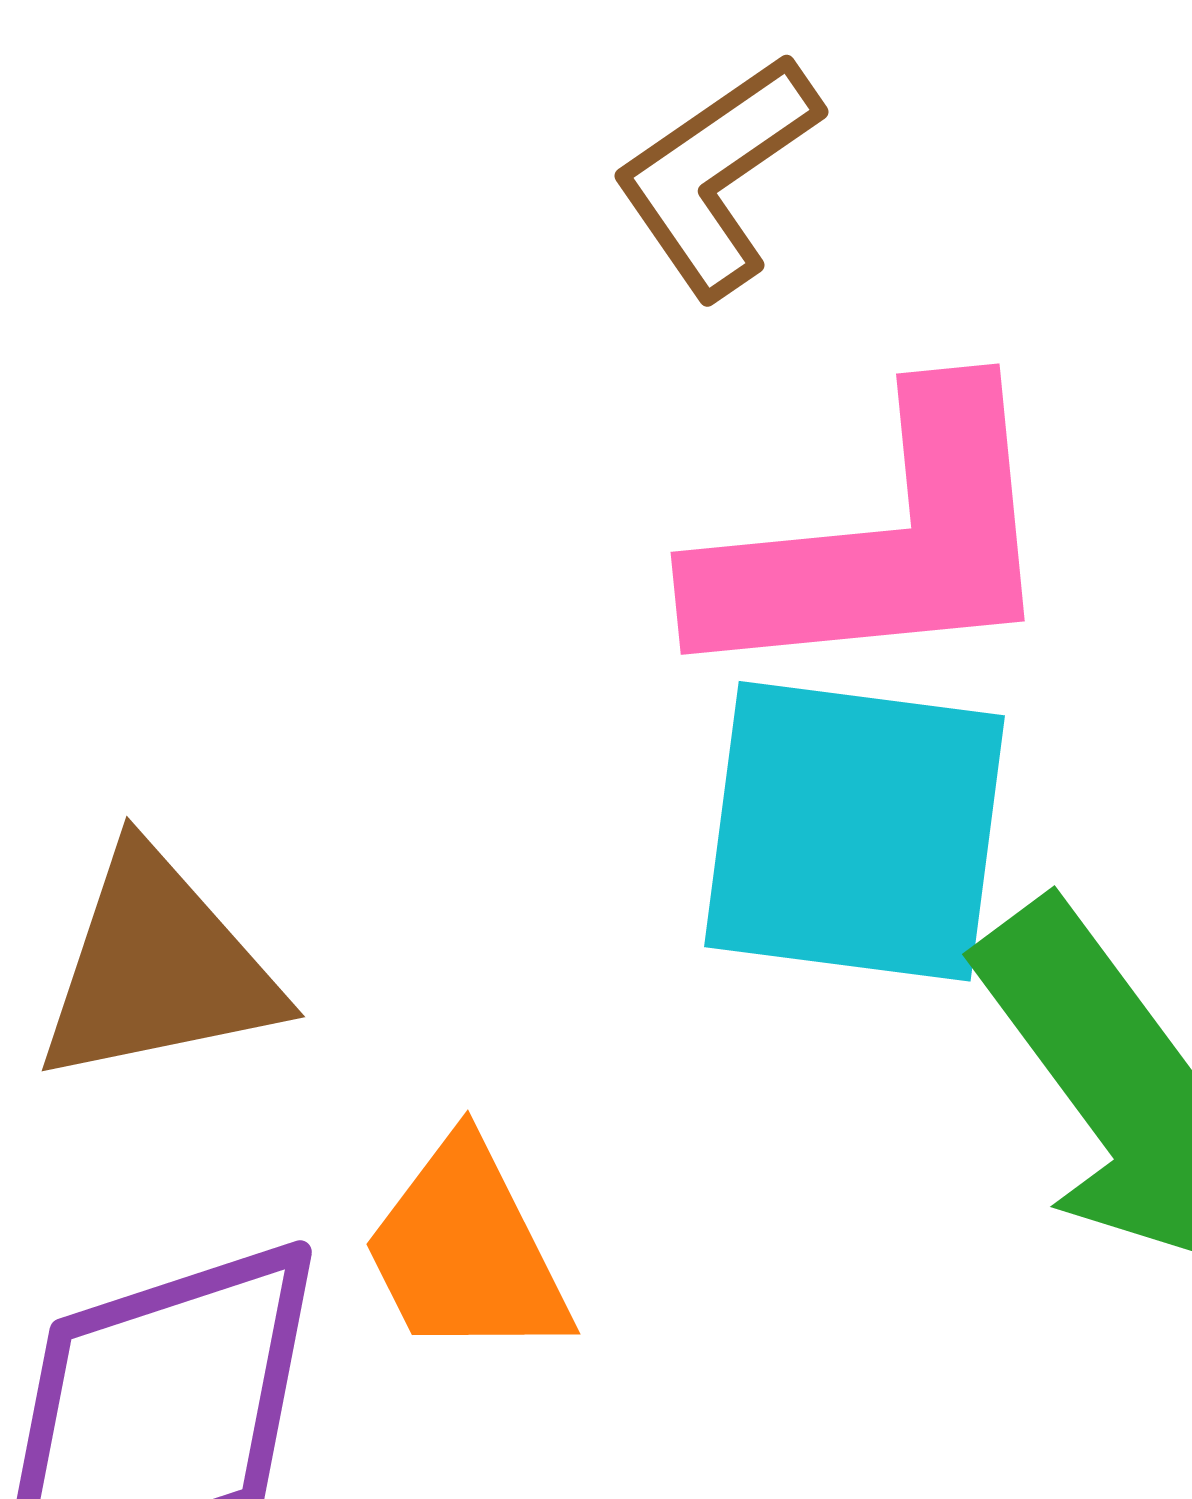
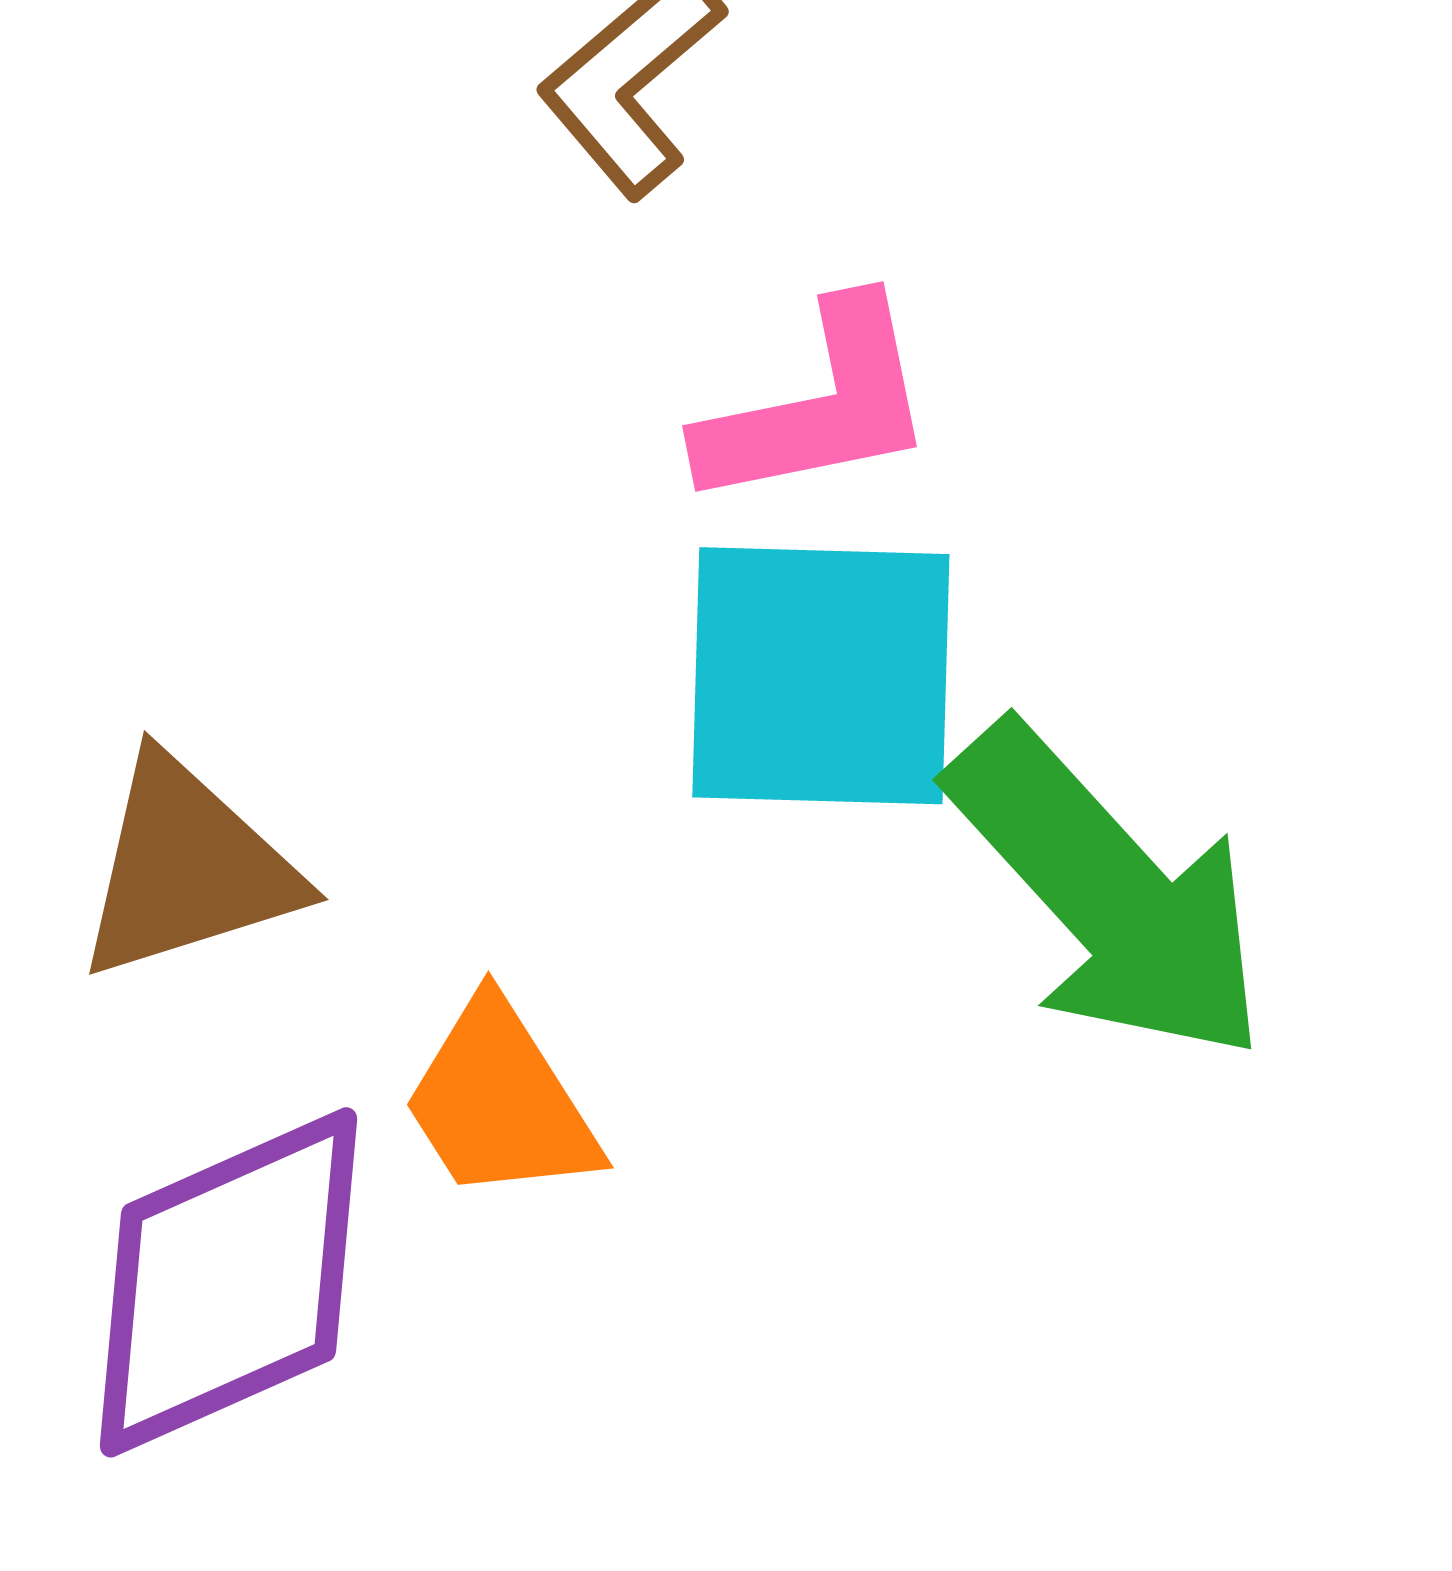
pink L-shape: (881, 543) -> (818, 406), size x0.7

